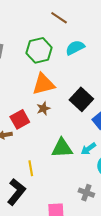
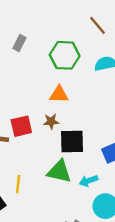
orange triangle: (43, 84) -> (59, 94), size x0.7
black square: (81, 99) -> (72, 141), moved, turned 30

